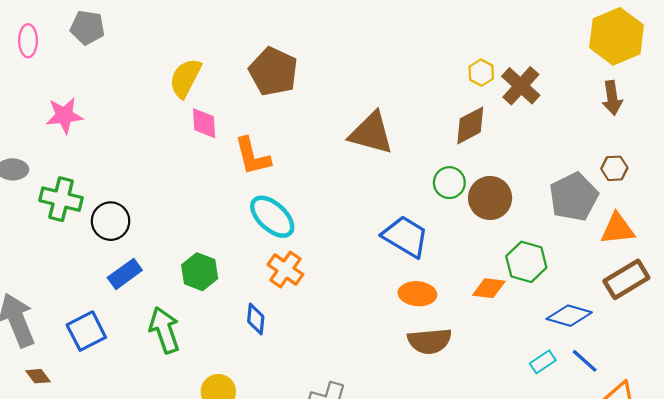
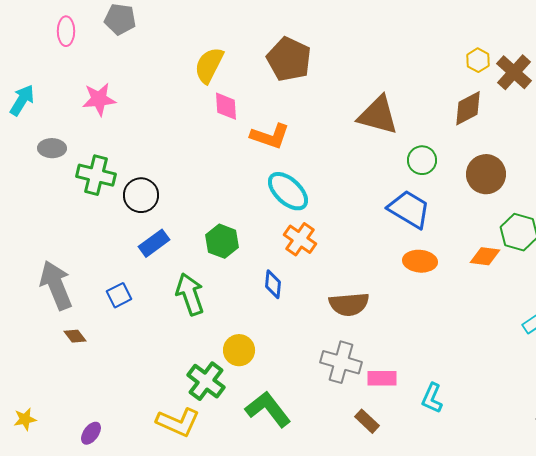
orange L-shape: (252, 156) -> (270, 136), turned -57
green circle: (449, 183) -> (422, 160), moved
blue square: (86, 331) -> (119, 295), size x0.7
brown semicircle: (430, 341) -> (349, 304), moved

